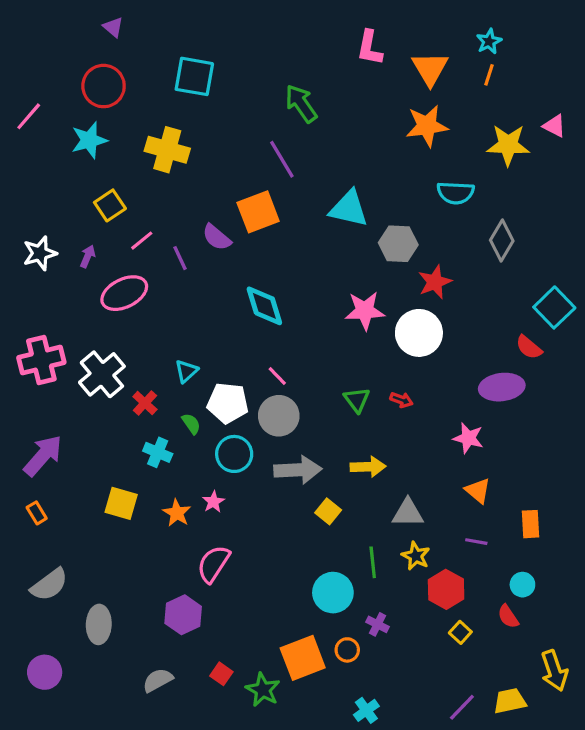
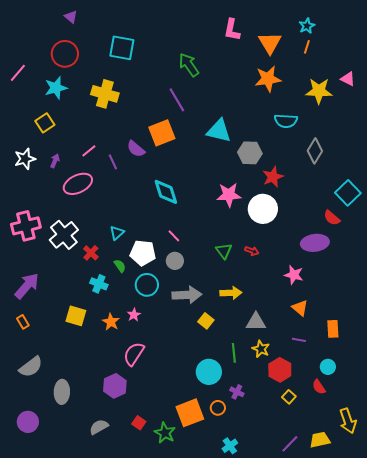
yellow square: (110, 205) -> (45, 123), moved
gray circle: (279, 416) -> (175, 261), size x0.7

